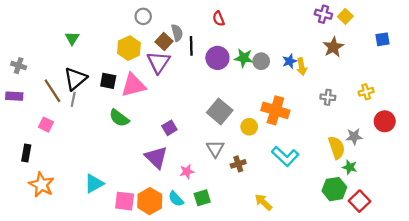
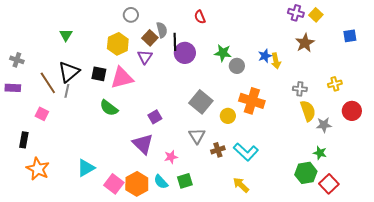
purple circle: (217, 58) -> (185, 53), moved
gray circle: (261, 61) -> (237, 66), moved
purple triangle: (158, 62) -> (145, 57), size x0.7
yellow semicircle: (337, 148) -> (308, 111), moved
cyan L-shape: (285, 156) -> (246, 152), moved
pink square: (125, 201) -> (114, 184), turned 30

